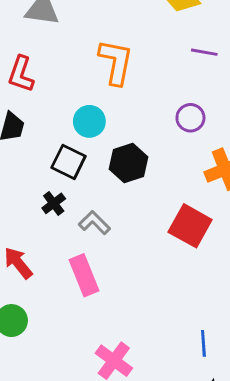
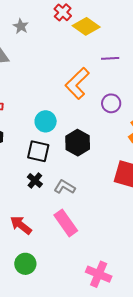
orange L-shape: (116, 62) -> (77, 83), moved, turned -132

